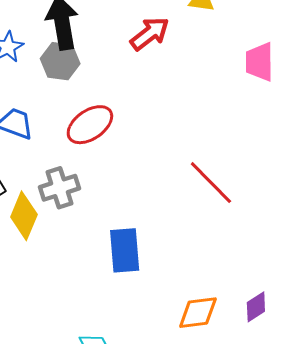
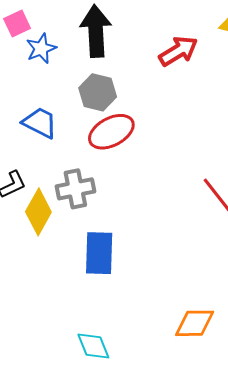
gray hexagon: (60, 61) -> (98, 92), moved
blue rectangle: (125, 250) -> (99, 253), moved

